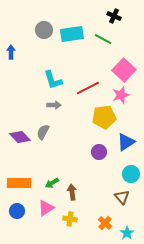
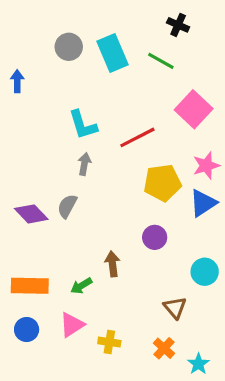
cyan rectangle: (72, 34) -> (112, 53), turned 75
pink star: (121, 95) -> (206, 166), moved
gray arrow: (54, 105) -> (84, 164), turned -80
blue triangle: (126, 142) -> (203, 203), moved
brown arrow: (72, 192) -> (112, 264), moved
brown triangle: (122, 197) -> (175, 308), moved

